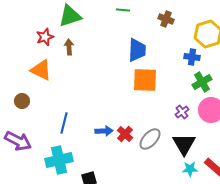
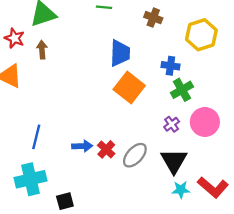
red star: (45, 37) -> (14, 38), turned -30
blue cross: (192, 57) -> (170, 66), moved
orange square: (145, 80) -> (129, 88), turned 36
green cross: (202, 82) -> (182, 90), moved

